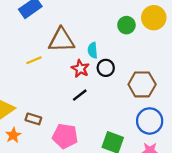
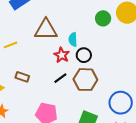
yellow line: (34, 60) -> (11, 45), moved
brown hexagon: (142, 84) -> (85, 80), moved
brown rectangle: (33, 119) -> (22, 77), moved

